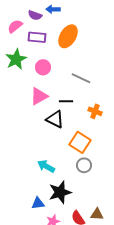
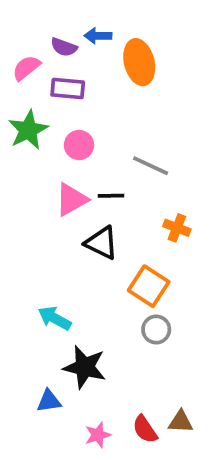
orange ellipse: (68, 36) -> (139, 62), moved, turned -45
black line: (66, 101) -> (111, 196), moved
cyan arrow: (46, 166) -> (55, 318), moved
black star: (60, 192) -> (85, 367), moved, turned 30
blue triangle: (38, 203) -> (49, 401), moved

